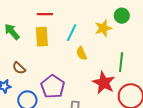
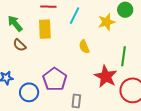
cyan line: (72, 33) -> (75, 16), moved
brown semicircle: (19, 68) -> (20, 45), moved

